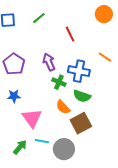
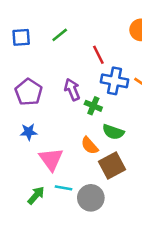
blue cross: (79, 71) -> (114, 81), moved
green cross: (59, 82) -> (93, 106), moved

